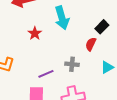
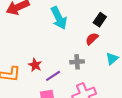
red star: (35, 33) -> (35, 65), moved
red semicircle: (91, 44) -> (92, 39), turned 32

